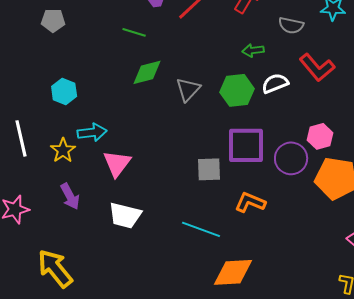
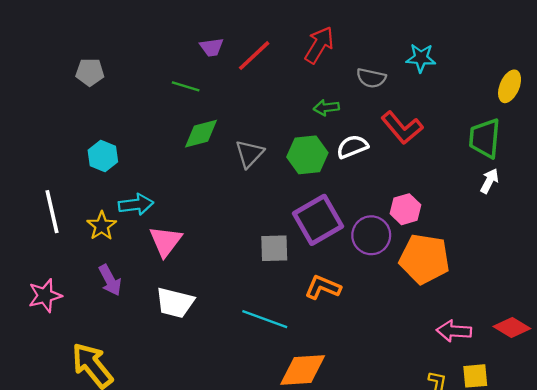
purple square: (246, 145) -> (318, 220), turned -30

